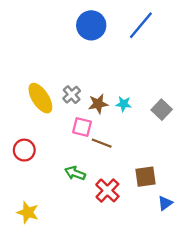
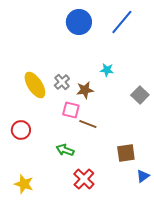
cyan star: (124, 104) -> (107, 70), moved
red cross: (107, 190) -> (84, 179), moved

